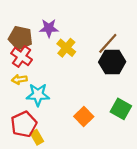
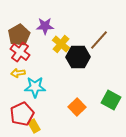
brown pentagon: (20, 38) -> (19, 35), turned 30
black hexagon: (112, 62) -> (78, 57), moved

